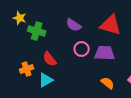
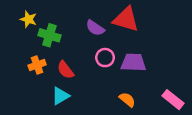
red triangle: (111, 25) -> (126, 19), moved
orange cross: (27, 69) -> (37, 65), moved
orange semicircle: (108, 83) -> (127, 100), moved

